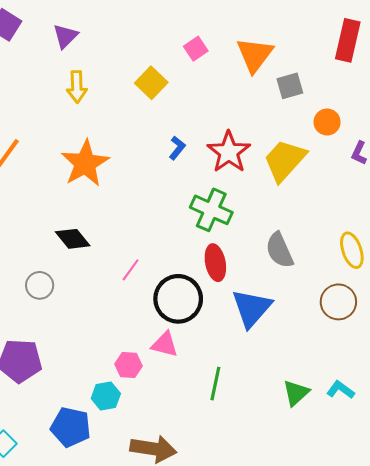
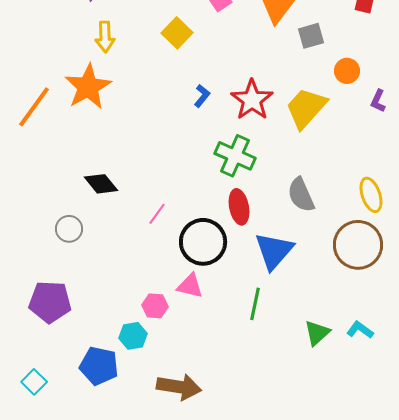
orange star: (85, 163) -> (88, 87), moved
brown circle: (338, 302) -> (358, 245), size x1.4
green line: (215, 384) -> (255, 304), moved

